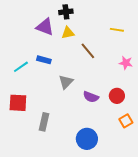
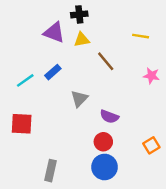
blue rectangle: (44, 60) -> (53, 72), turned -56
red circle: (117, 96) -> (103, 142), moved
gray rectangle: (44, 122) -> (50, 171), moved

